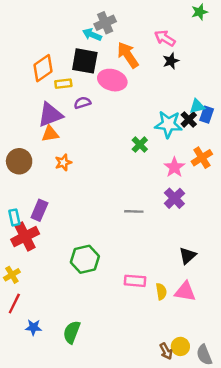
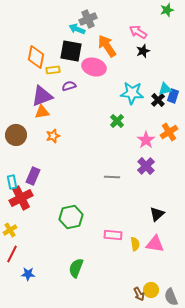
orange diamond: (43, 68) -> (36, 57), turned -45
cyan star: (168, 124) -> (132, 93), moved
green semicircle: (72, 332) -> (76, 268), moved

